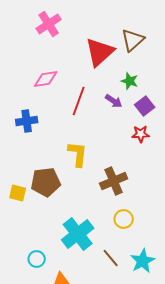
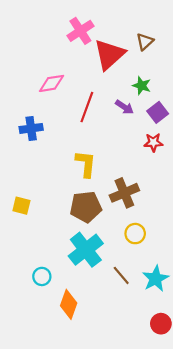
pink cross: (49, 24) -> (80, 31), moved
brown triangle: (133, 40) -> (145, 42), size x0.7
brown pentagon: (46, 182) -> (86, 207), moved

